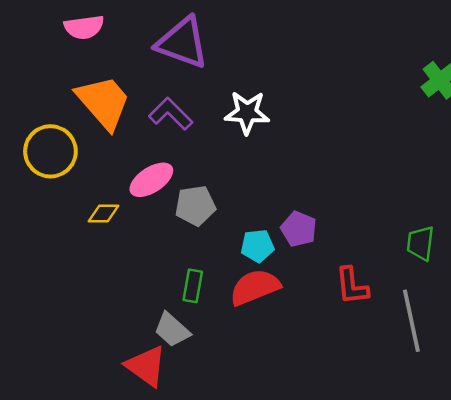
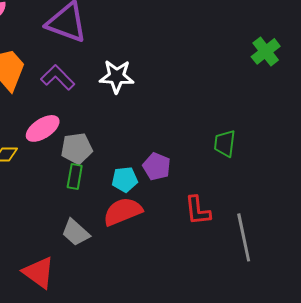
green trapezoid: (420, 243) -> (225, 143), moved
green rectangle: (193, 286) -> (75, 176), moved
gray trapezoid: (172, 330) -> (76, 232), moved

